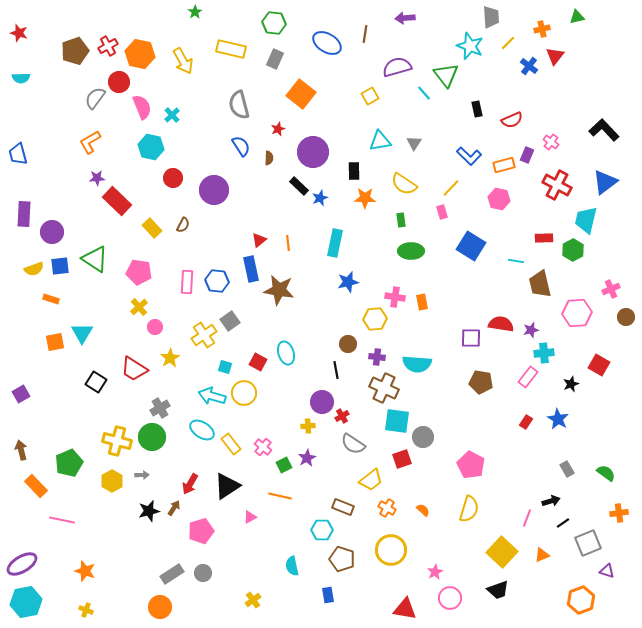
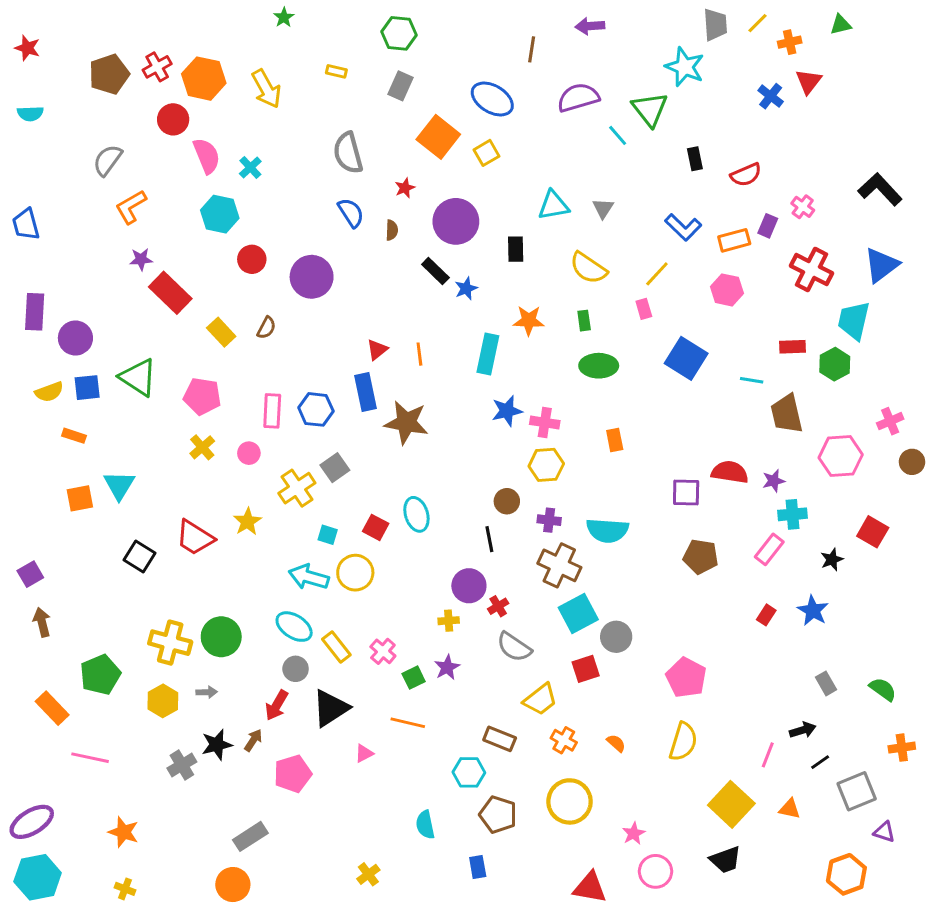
blue ellipse: (327, 43) -> (492, 99), moved
yellow line: (508, 43) -> (758, 23), moved
yellow rectangle: (231, 49) -> (336, 71), size x0.5
yellow square: (370, 96) -> (486, 153), moved
gray semicircle: (95, 98) -> (108, 160), moved
orange star: (365, 198) -> (529, 321), moved
pink cross: (395, 297) -> (545, 423), moved
pink circle: (155, 327) -> (249, 453), moved
gray cross: (160, 408) -> (182, 765), moved
cyan square: (397, 421) -> (578, 613), turned -36
brown arrow: (21, 450) -> (42, 622), moved
orange triangle: (542, 555) -> (790, 809), turned 35
gray circle: (203, 573) -> (296, 669), moved

